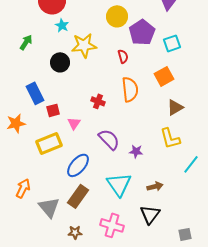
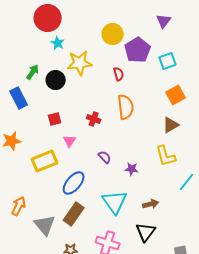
green arrow: (26, 42) -> (33, 72), moved
orange square: (164, 76) -> (176, 95), moved
blue rectangle: (35, 93) -> (19, 98), moved
red square: (53, 110) -> (55, 119), moved
purple semicircle: (109, 139) -> (105, 157), size x0.6

